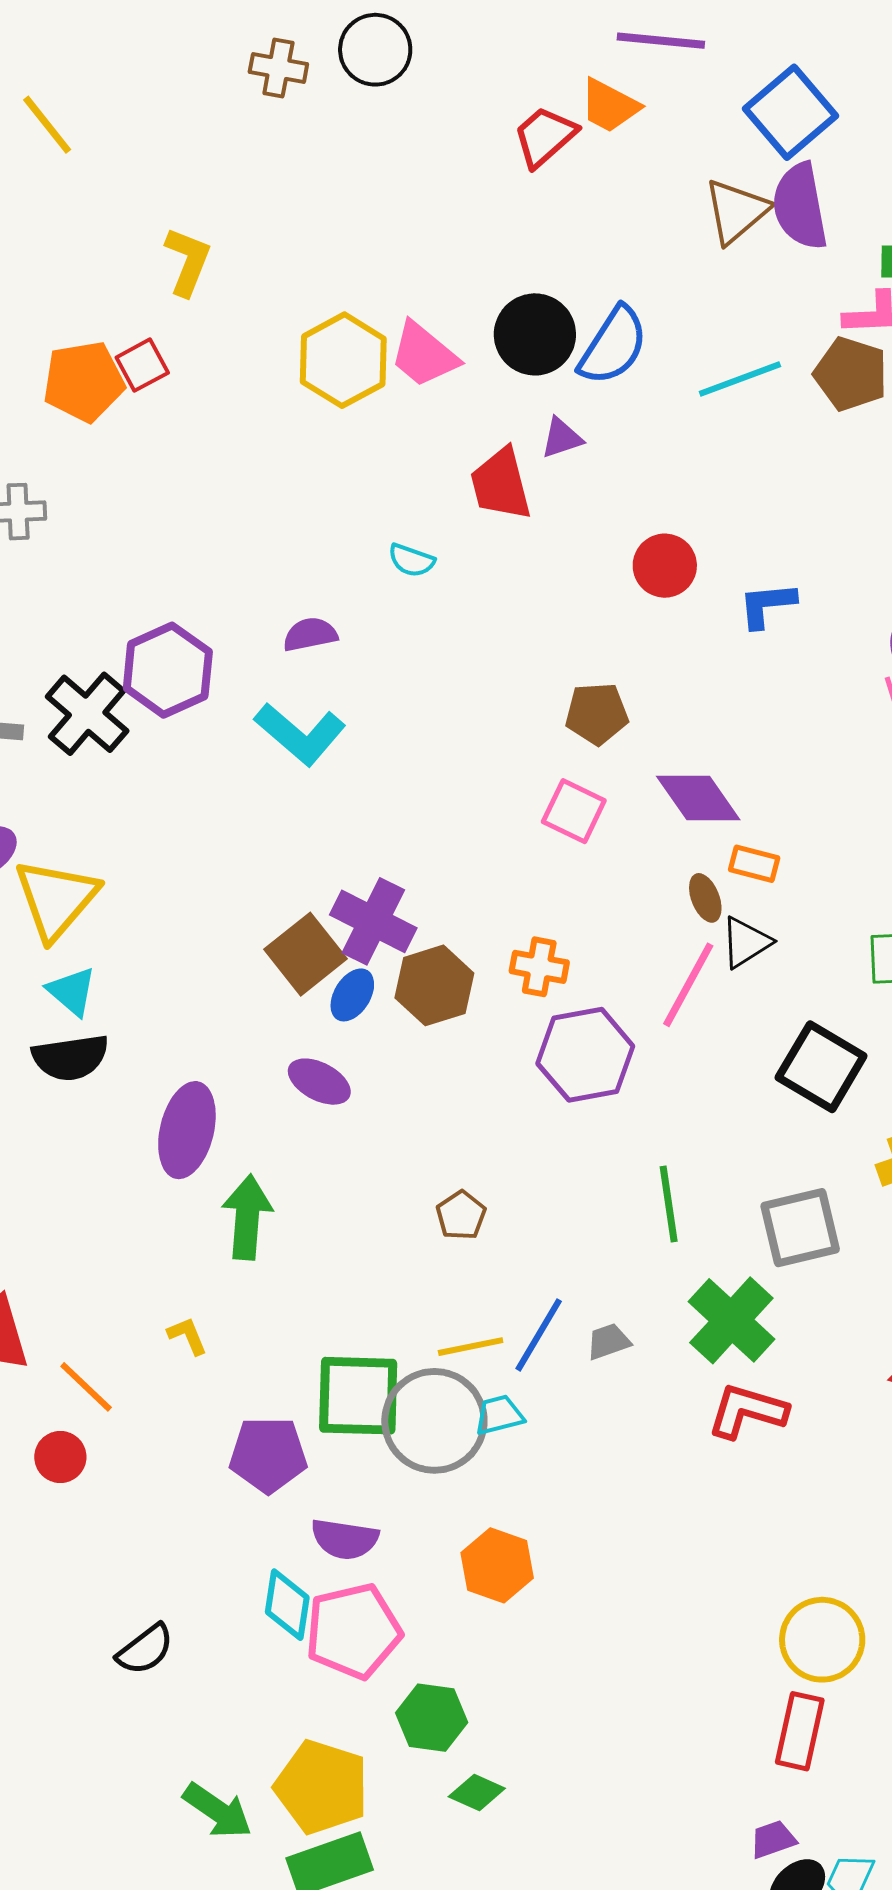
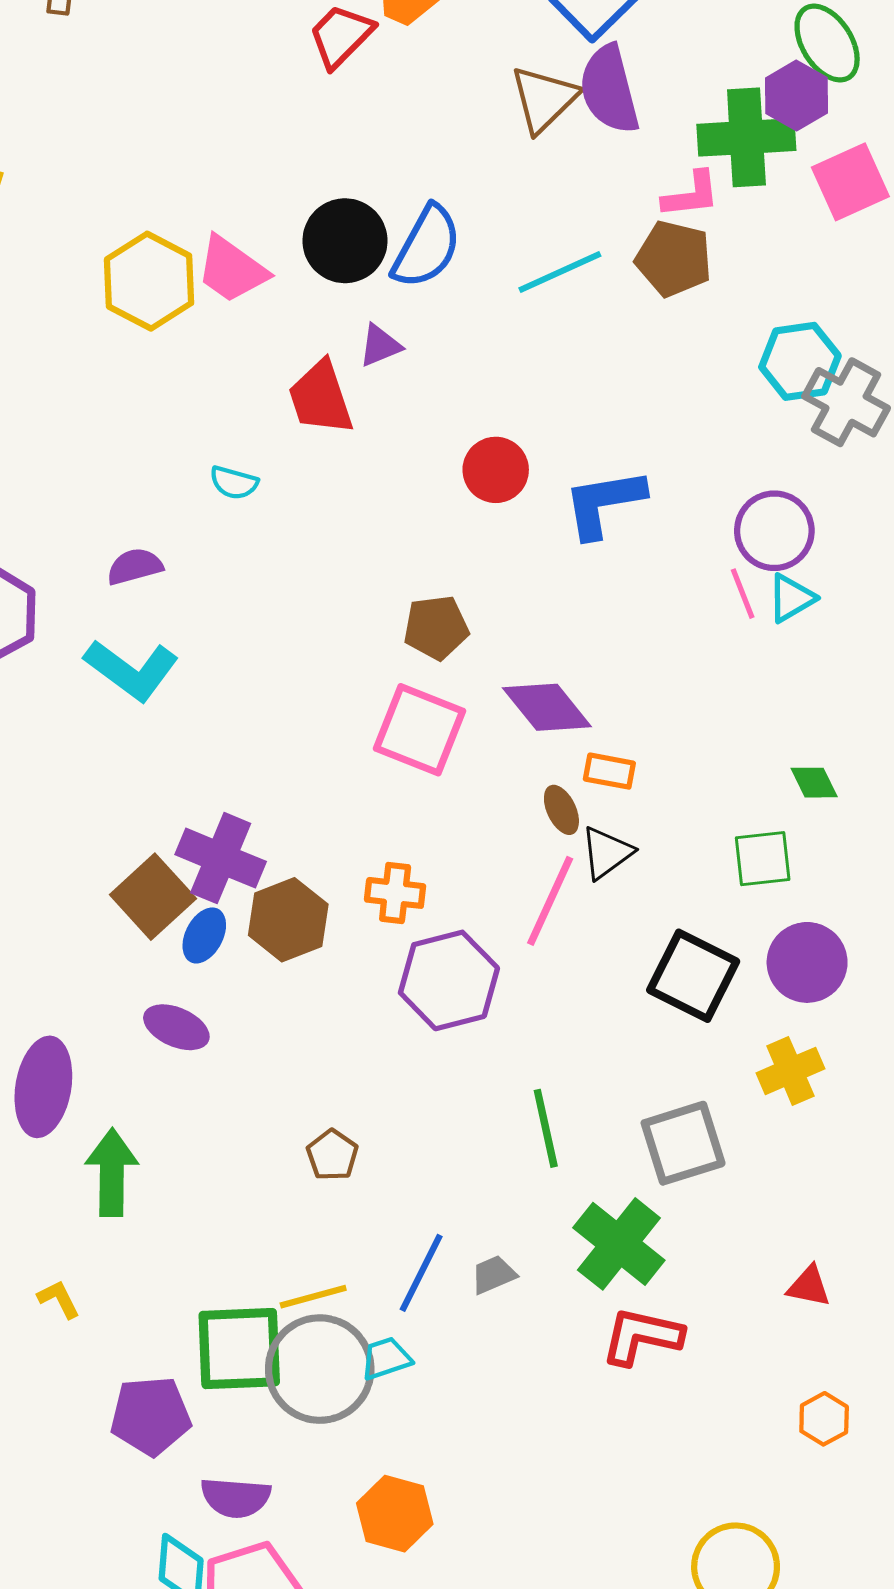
blue L-shape: (767, 605) -> (604, 503), size x1.4
pink square: (574, 811) -> (420, 730), size x1.4
yellow line: (471, 1347) -> (313, 1297), moved

